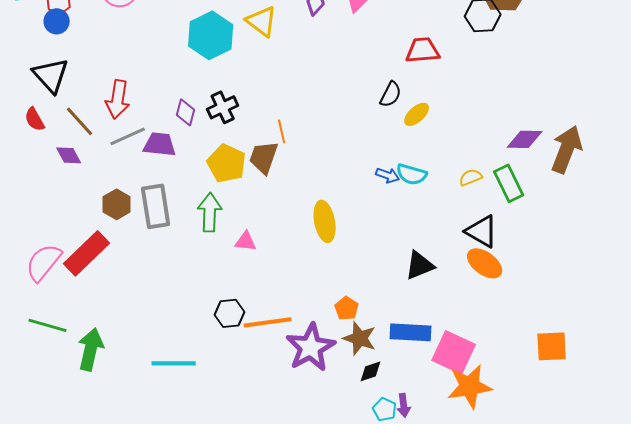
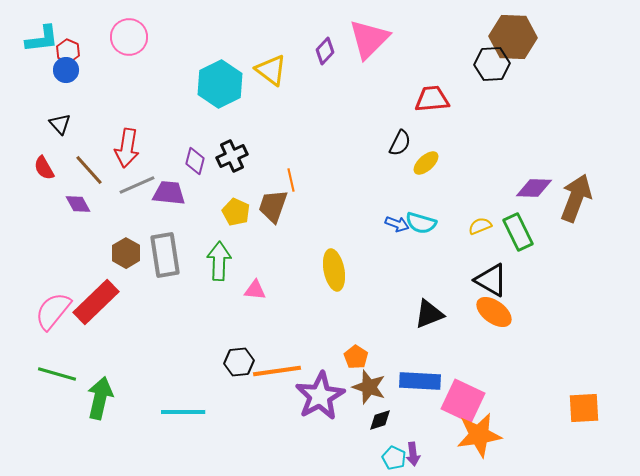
black triangle: (51, 75) -> (60, 124), size x0.6
yellow pentagon: (227, 163) -> (236, 212), size x0.7
orange square: (552, 346) -> (584, 408), moved

